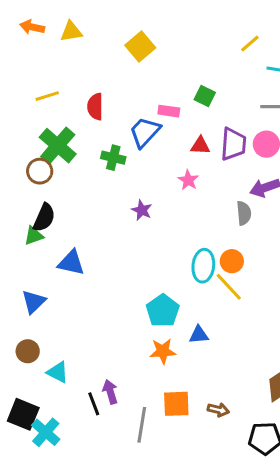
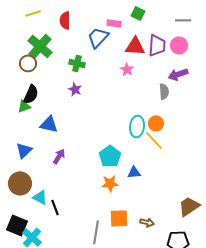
red triangle: (200, 146) -> (135, 46), size x1.5
green cross: (113, 158) -> (77, 63), moved
purple star: (142, 210) -> (75, 89), moved
brown circle: (28, 351) -> (20, 183), size x1.5
purple arrow: (110, 392) -> (59, 156), moved, turned 49
black line: (94, 404) -> (55, 207), moved

